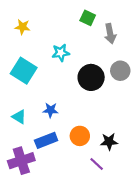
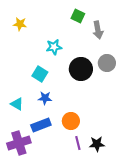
cyan square: (24, 71) -> (40, 74), moved, size x0.7
black star: (109, 142) -> (97, 144), moved
purple line: (97, 164) -> (78, 143), moved, turned 32

